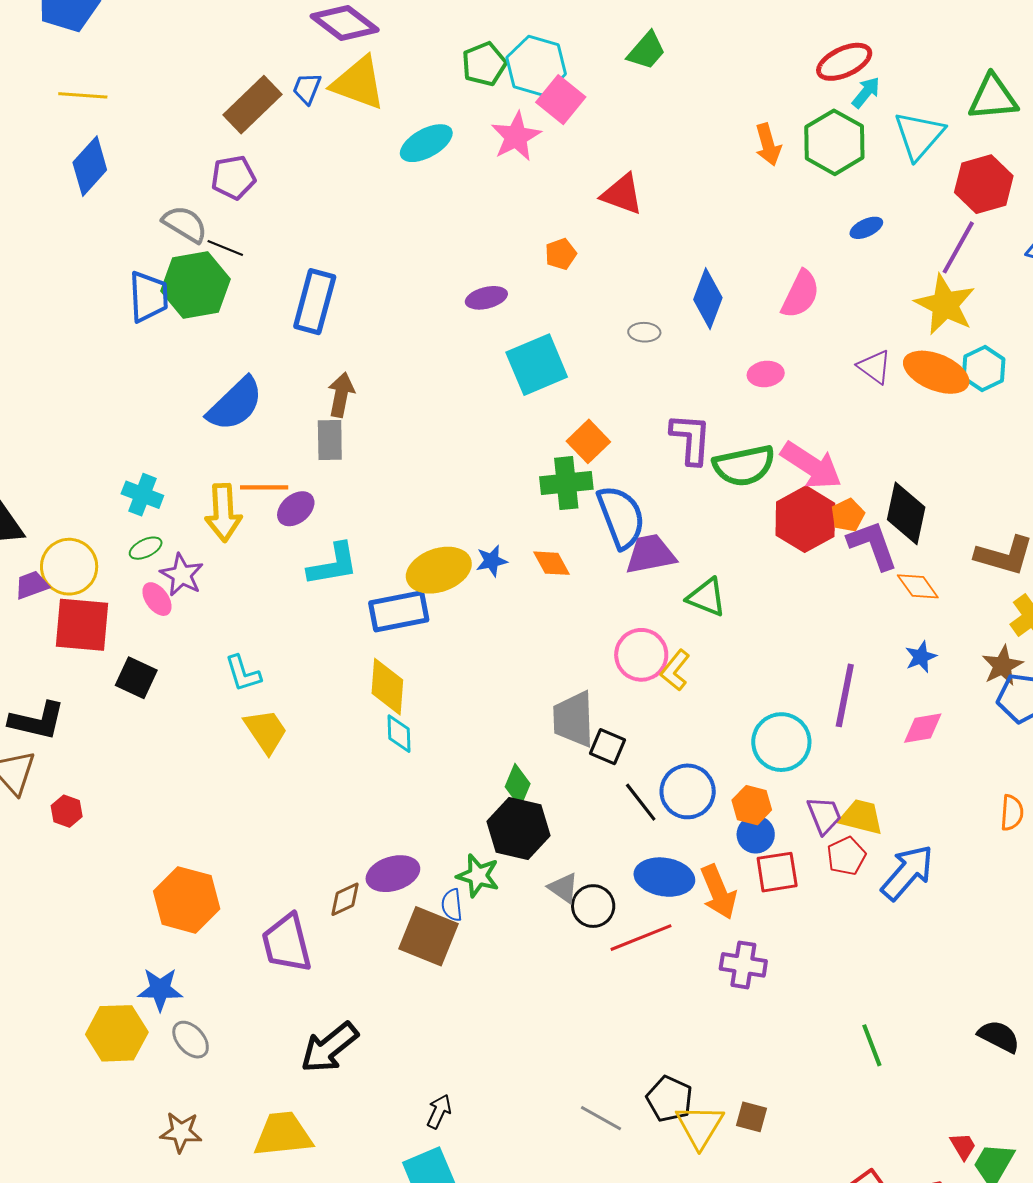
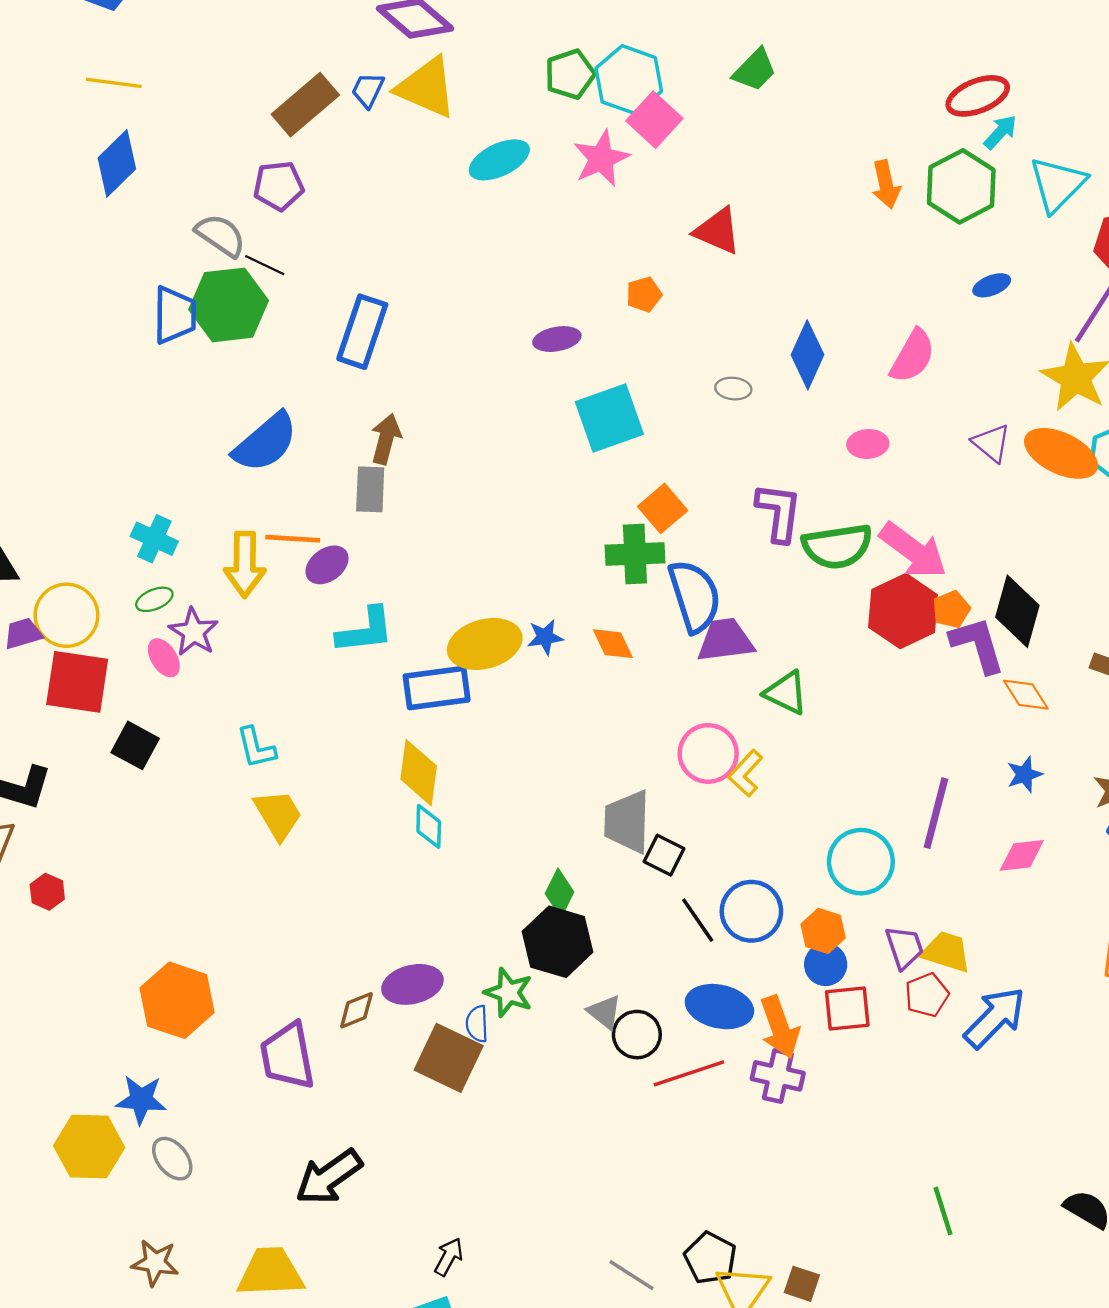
purple cross: (743, 965) -> (778, 1076), moved

